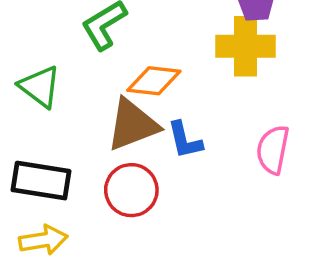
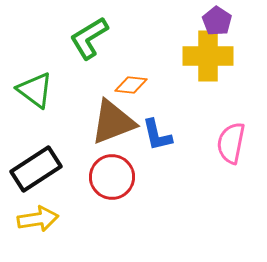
orange diamond: (154, 81) -> (131, 85), size x0.7
black rectangle: (41, 181) -> (36, 169), turned -42

